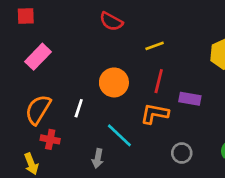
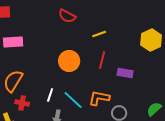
pink rectangle: (38, 57) -> (13, 42), turned 42
white line: (79, 108) -> (50, 95), moved
orange L-shape: (155, 114) -> (99, 98), moved

